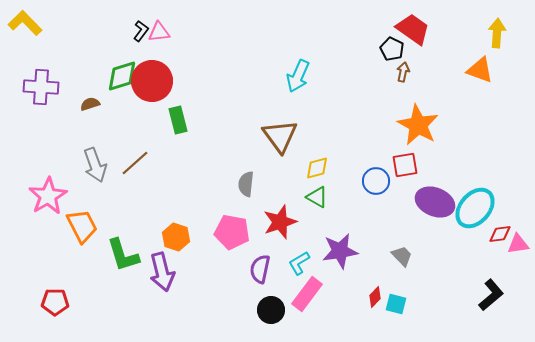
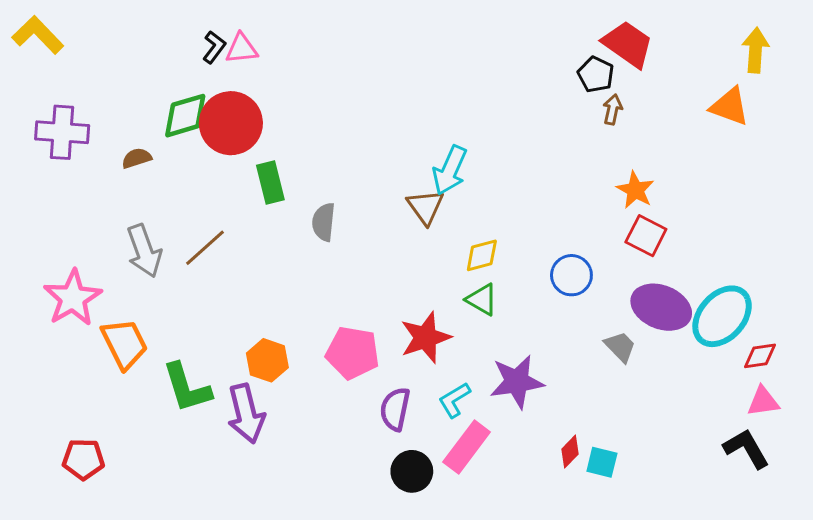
cyan arrow: (298, 76) -> (450, 170), moved
orange star: (418, 125) -> (635, 190), size x0.6
brown triangle: (280, 136) -> (426, 207), size x0.7
red square: (405, 165) -> (646, 236), moved, turned 36
gray semicircle: (246, 184) -> (324, 222), moved
pink triangle: (518, 244) -> (763, 401), moved
gray trapezoid: (402, 256) -> (620, 347), moved
black L-shape: (491, 295) -> (746, 449), turned -80

